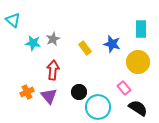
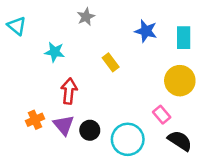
gray star: (53, 39) -> (86, 17), moved
cyan star: (33, 43) -> (55, 52), moved
blue star: (112, 44) -> (146, 31), moved
black circle: (79, 92) -> (90, 130), moved

